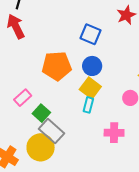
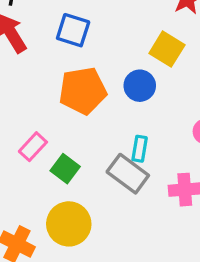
blue square: (90, 34) -> (73, 30), moved
yellow square: (90, 88) -> (167, 49), moved
gray rectangle: (51, 131) -> (128, 174), moved

